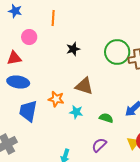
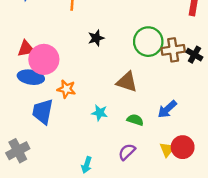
pink circle: (29, 37) -> (44, 59), moved, size x1.6
brown triangle: (84, 86) -> (127, 82), moved
orange star: (56, 99) -> (66, 89), moved

